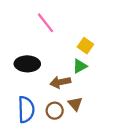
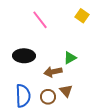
yellow square: (85, 46) -> (82, 16), moved

